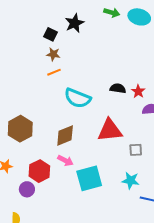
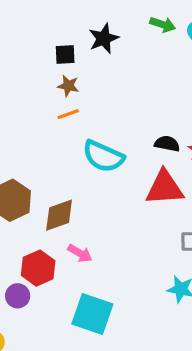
black square: (50, 34) -> (65, 55), turned -32
red triangle: (110, 130) -> (165, 188), moved
brown diamond: (65, 135) -> (59, 215), moved
cyan square: (89, 178) -> (92, 314), moved, turned 32

